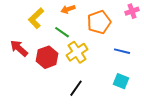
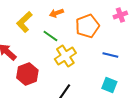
red hexagon: (47, 57) -> (27, 74), moved

